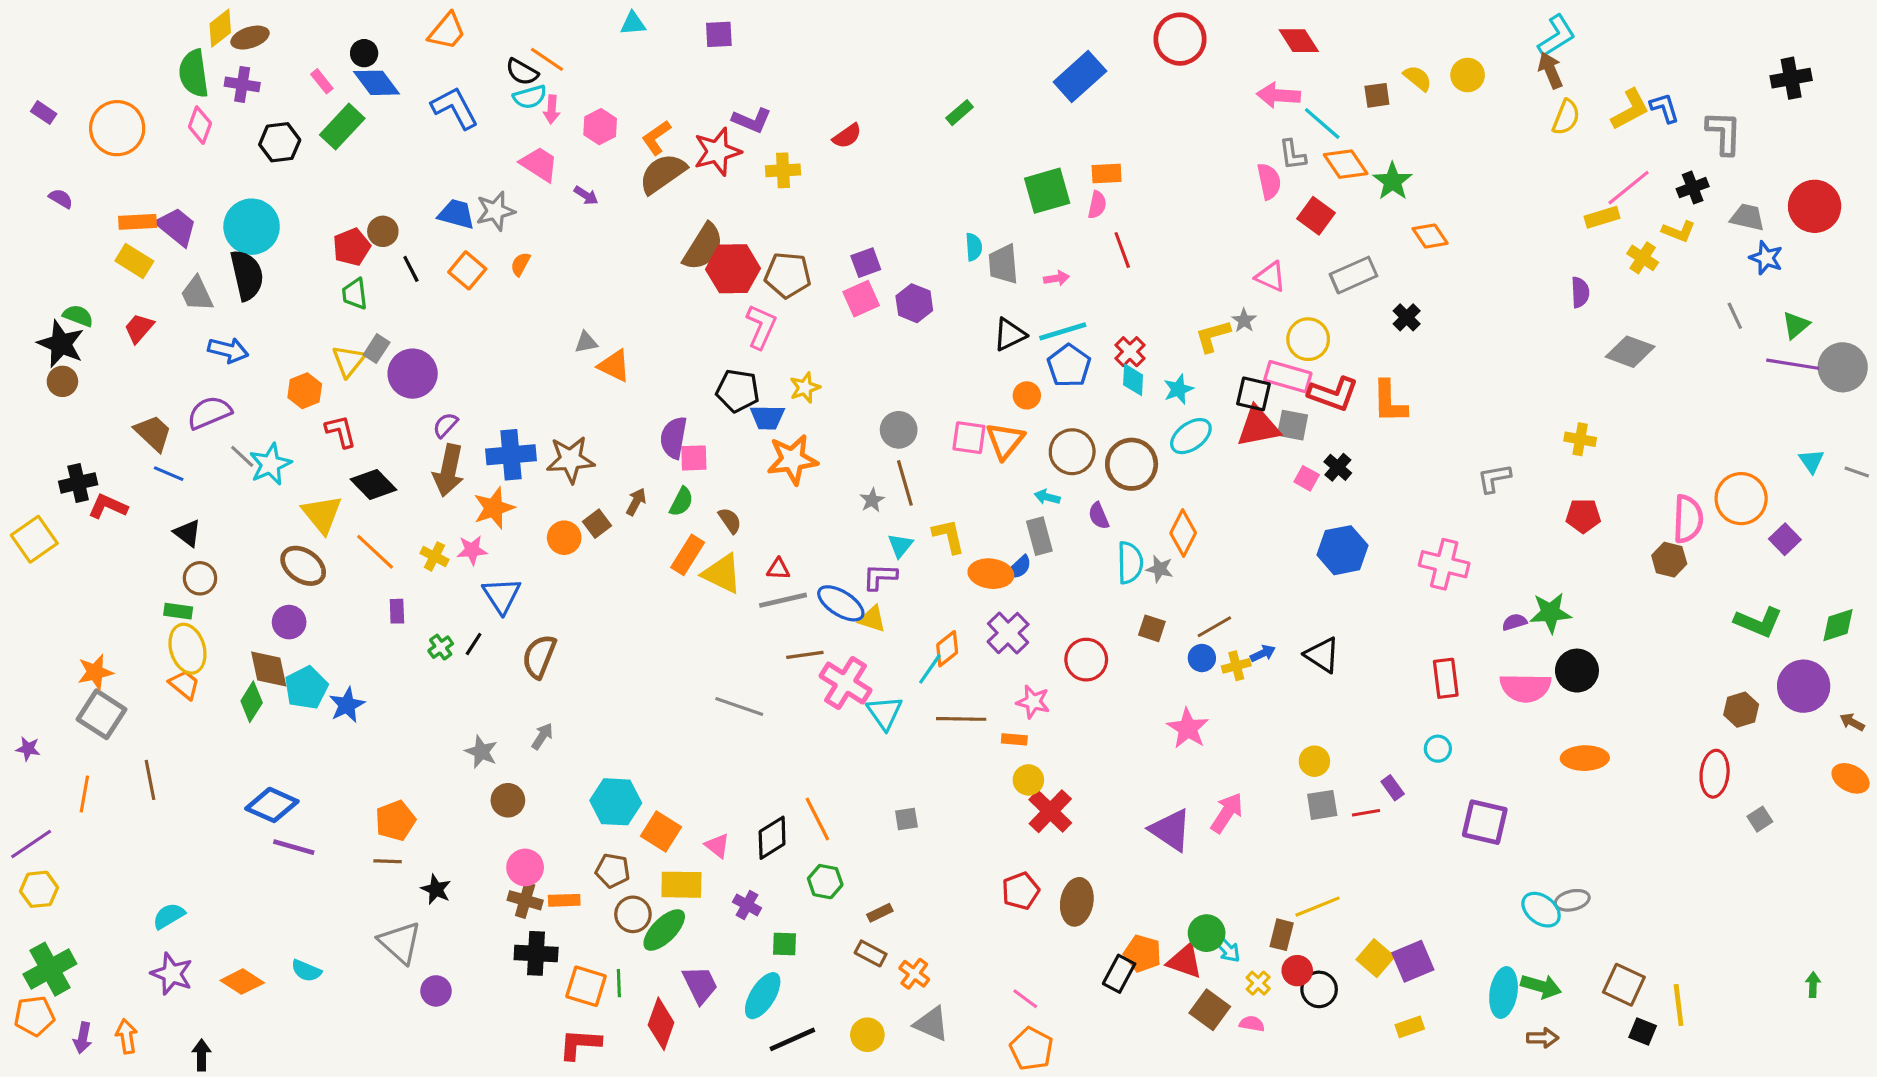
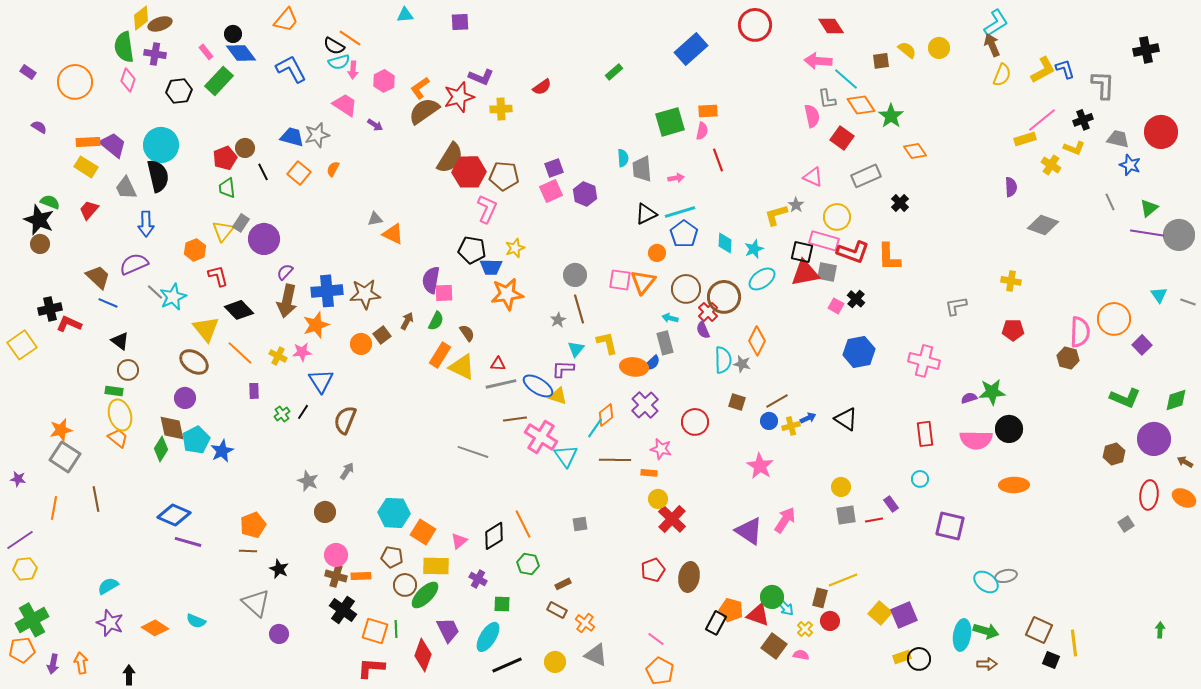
blue arrow: (228, 350) -> (146, 224), turned 75
red cross: (1130, 352) -> (708, 312), moved
red ellipse: (1715, 774) -> (1149, 495), moved
pink triangle: (717, 846) -> (459, 541), turned 42
black cross: (536, 953) -> (343, 610), turned 32
black circle: (1319, 989) -> (919, 659), moved

